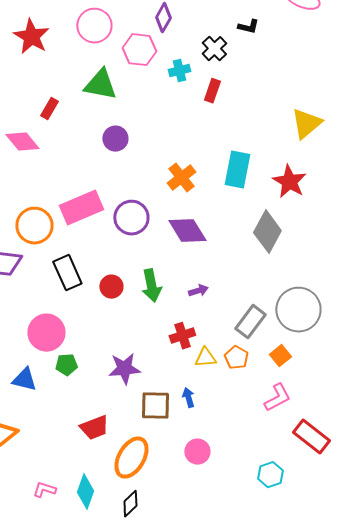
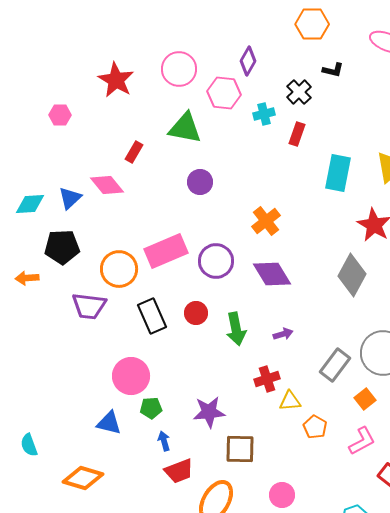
cyan rectangle: (237, 170) -> (338, 173), moved
red circle: (111, 287) -> (196, 313), moved
orange pentagon: (236, 358) -> (315, 427), moved
blue arrow: (188, 398) -> (164, 441), moved

